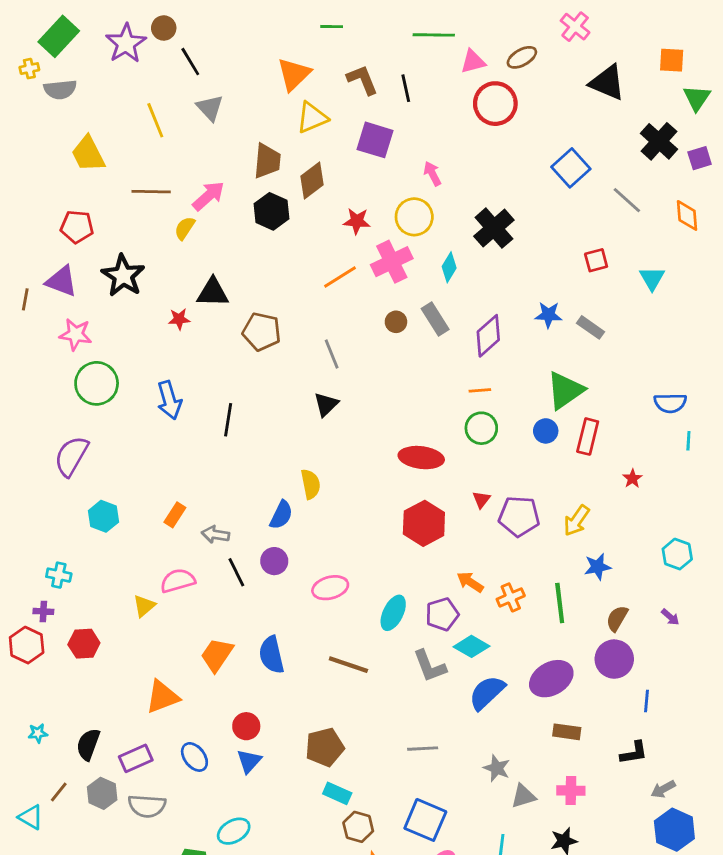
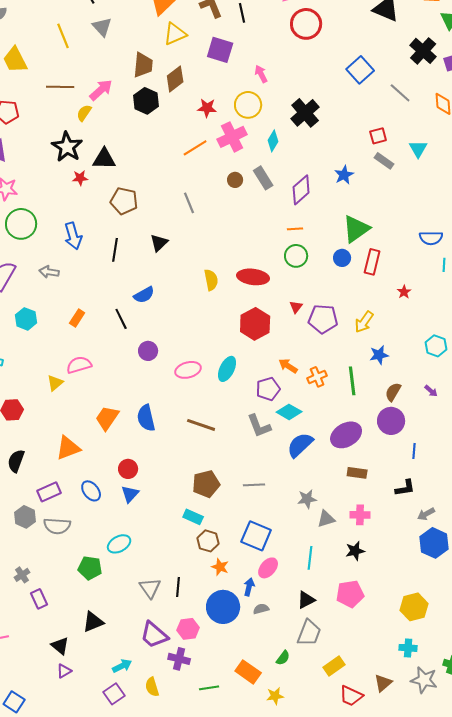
black star: (123, 276) -> (67, 147), moved
blue star: (548, 315) -> (344, 175), turned -30
gray rectangle: (590, 327) -> (384, 161), moved
brown pentagon: (262, 332) -> (124, 201), moved
black triangle: (326, 404) -> (159, 243), moved
yellow semicircle: (311, 484) -> (211, 280), moved
blue semicircle: (281, 515) -> (144, 295), moved, turned 35
gray arrow: (215, 534) -> (49, 272), moved
black line: (236, 572) -> (121, 319), moved
cyan ellipse: (393, 613) -> (227, 369), moved
black semicircle: (88, 744) -> (16, 461), moved
brown pentagon: (325, 747) -> (206, 484), moved
gray star: (497, 768) -> (307, 499), turned -30

